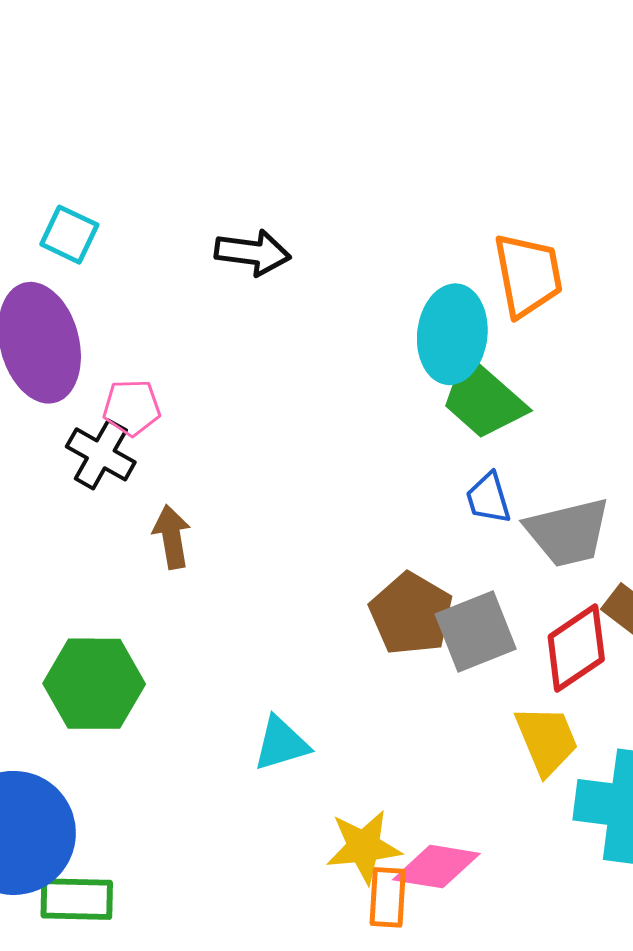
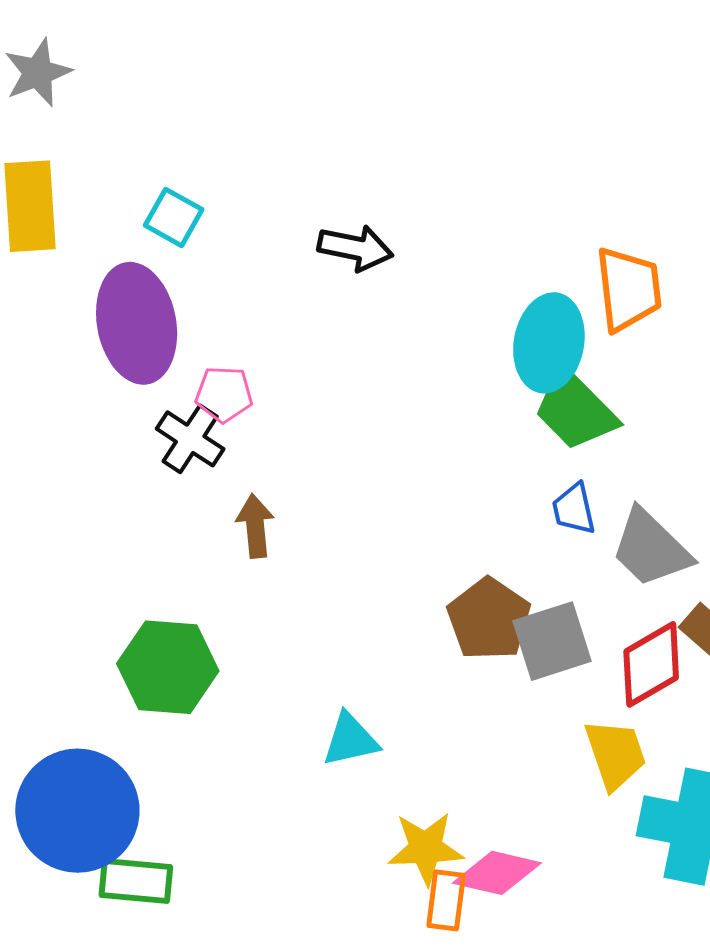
gray trapezoid: (568, 532) -> (651, 548), turned 54

